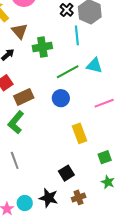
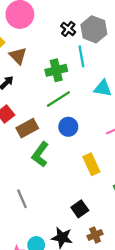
green cross: (42, 47) -> (56, 70), moved
green line: (68, 72) -> (58, 99), moved
green L-shape: (16, 122) -> (40, 154), moved

